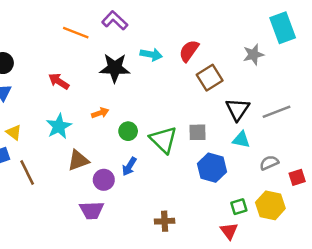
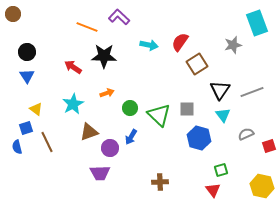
black star: (115, 68) -> (104, 56), moved
cyan triangle: (241, 140) -> (223, 115), turned 42
yellow hexagon: (270, 205) -> (262, 186), moved

